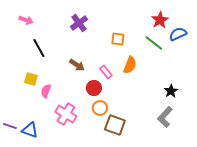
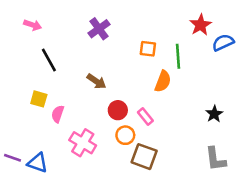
green line: (154, 43) -> (178, 56), moved, turned 48
pink rectangle: (106, 72) -> (145, 116), moved
gray L-shape: (165, 117) -> (216, 159), moved, turned -50

